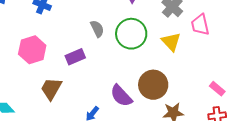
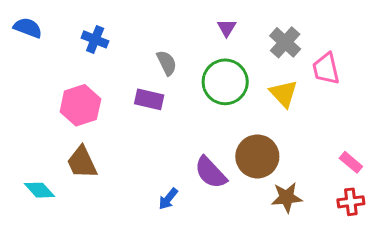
gray semicircle: (97, 29) -> (167, 63), moved
purple rectangle: (75, 57) -> (149, 99), moved, turned 36
brown trapezoid: (51, 89) -> (82, 162), moved, turned -55

